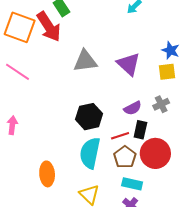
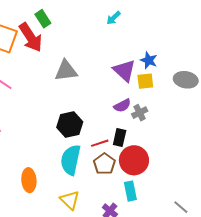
purple triangle: (128, 64) -> (124, 71), moved
purple semicircle: (133, 108) -> (122, 106), moved
cyan rectangle: (132, 184) -> (130, 191), moved, turned 66

